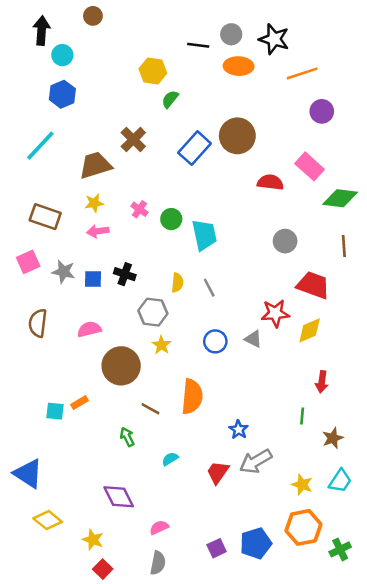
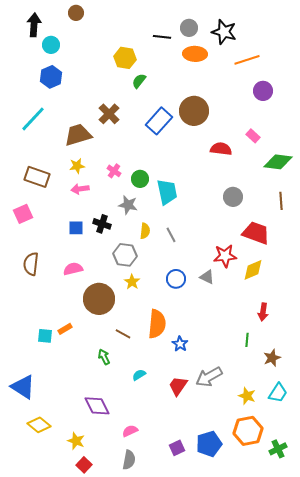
pink rectangle: (310, 166) -> (253, 136), size x0.6
gray star: (64, 272) -> (128, 205), moved
blue star: (239, 430) -> (180, 344), moved

